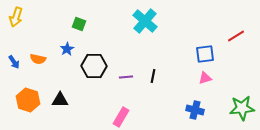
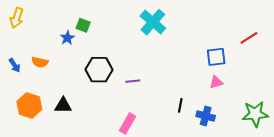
blue star: (67, 49) -> (67, 38), moved
black line: (153, 76) -> (180, 105), moved

